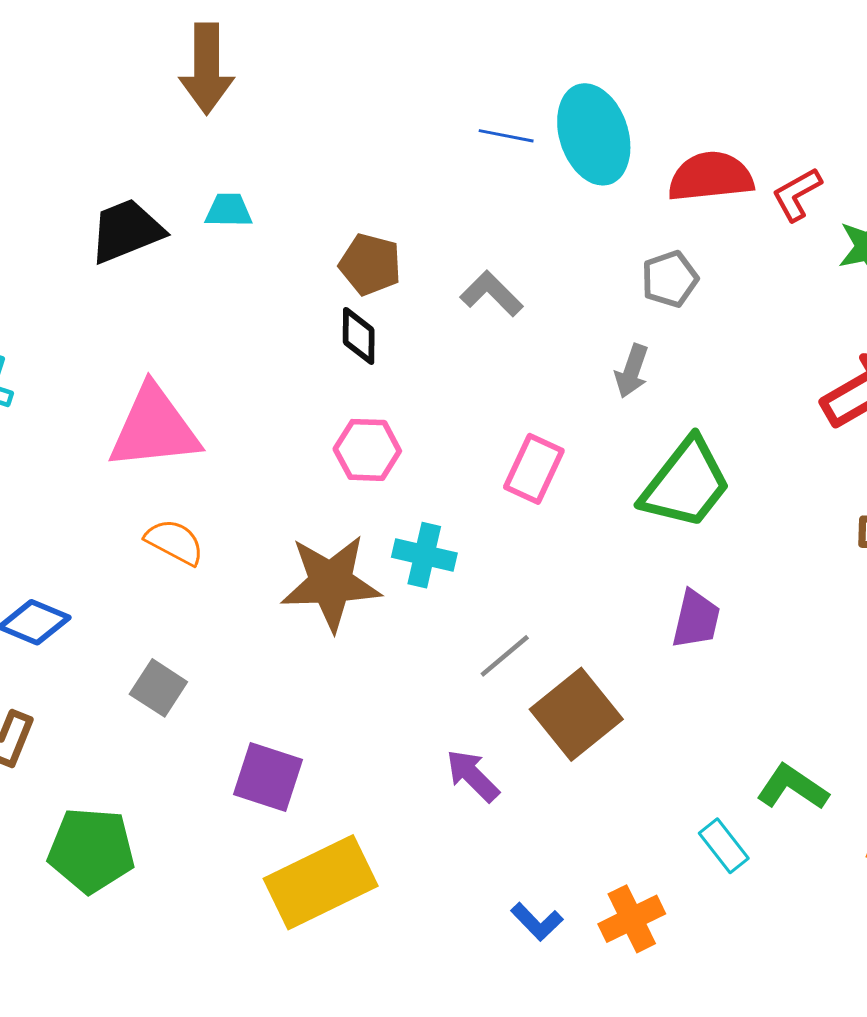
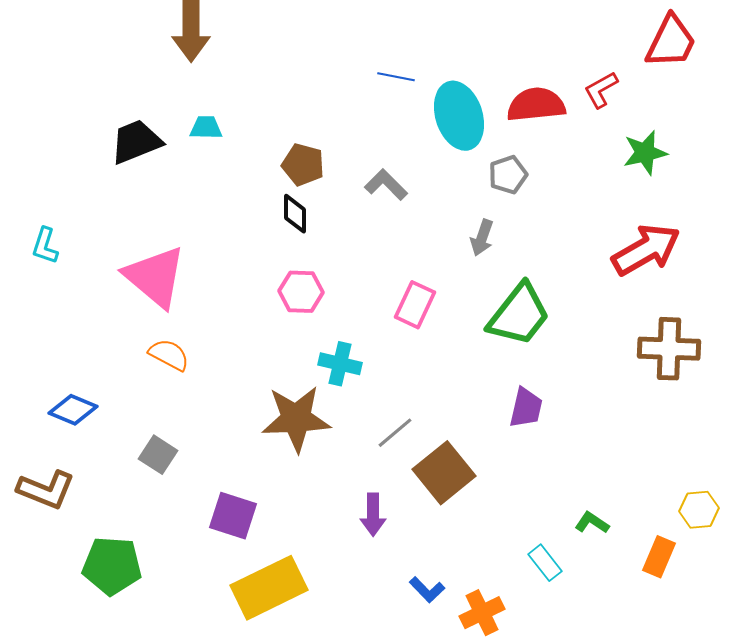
cyan ellipse: (594, 134) -> (459, 116), moved
red L-shape: (797, 194) -> (601, 90), moved
pink triangle: (154, 428) -> (155, 277), turned 46
brown star: (331, 583) -> (296, 419), moved
purple arrow: (473, 776) -> (373, 515), turned -135
green L-shape: (792, 787) -> (592, 523), size x0.7
blue L-shape: (537, 922) -> (427, 590), moved

